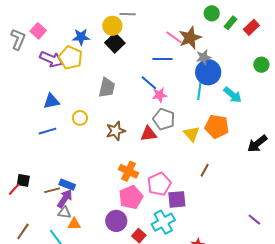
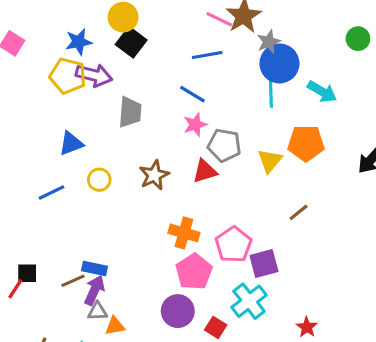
purple arrow: (51, 59) -> (94, 75), moved
pink star: (160, 95) -> (195, 125), moved
blue triangle: (51, 101) -> (71, 143), moved
yellow circle: (80, 118) -> (99, 180), moved
yellow triangle: (192, 134) -> (270, 161), turned 30
brown line: (205, 170) -> (299, 212), turned 32

